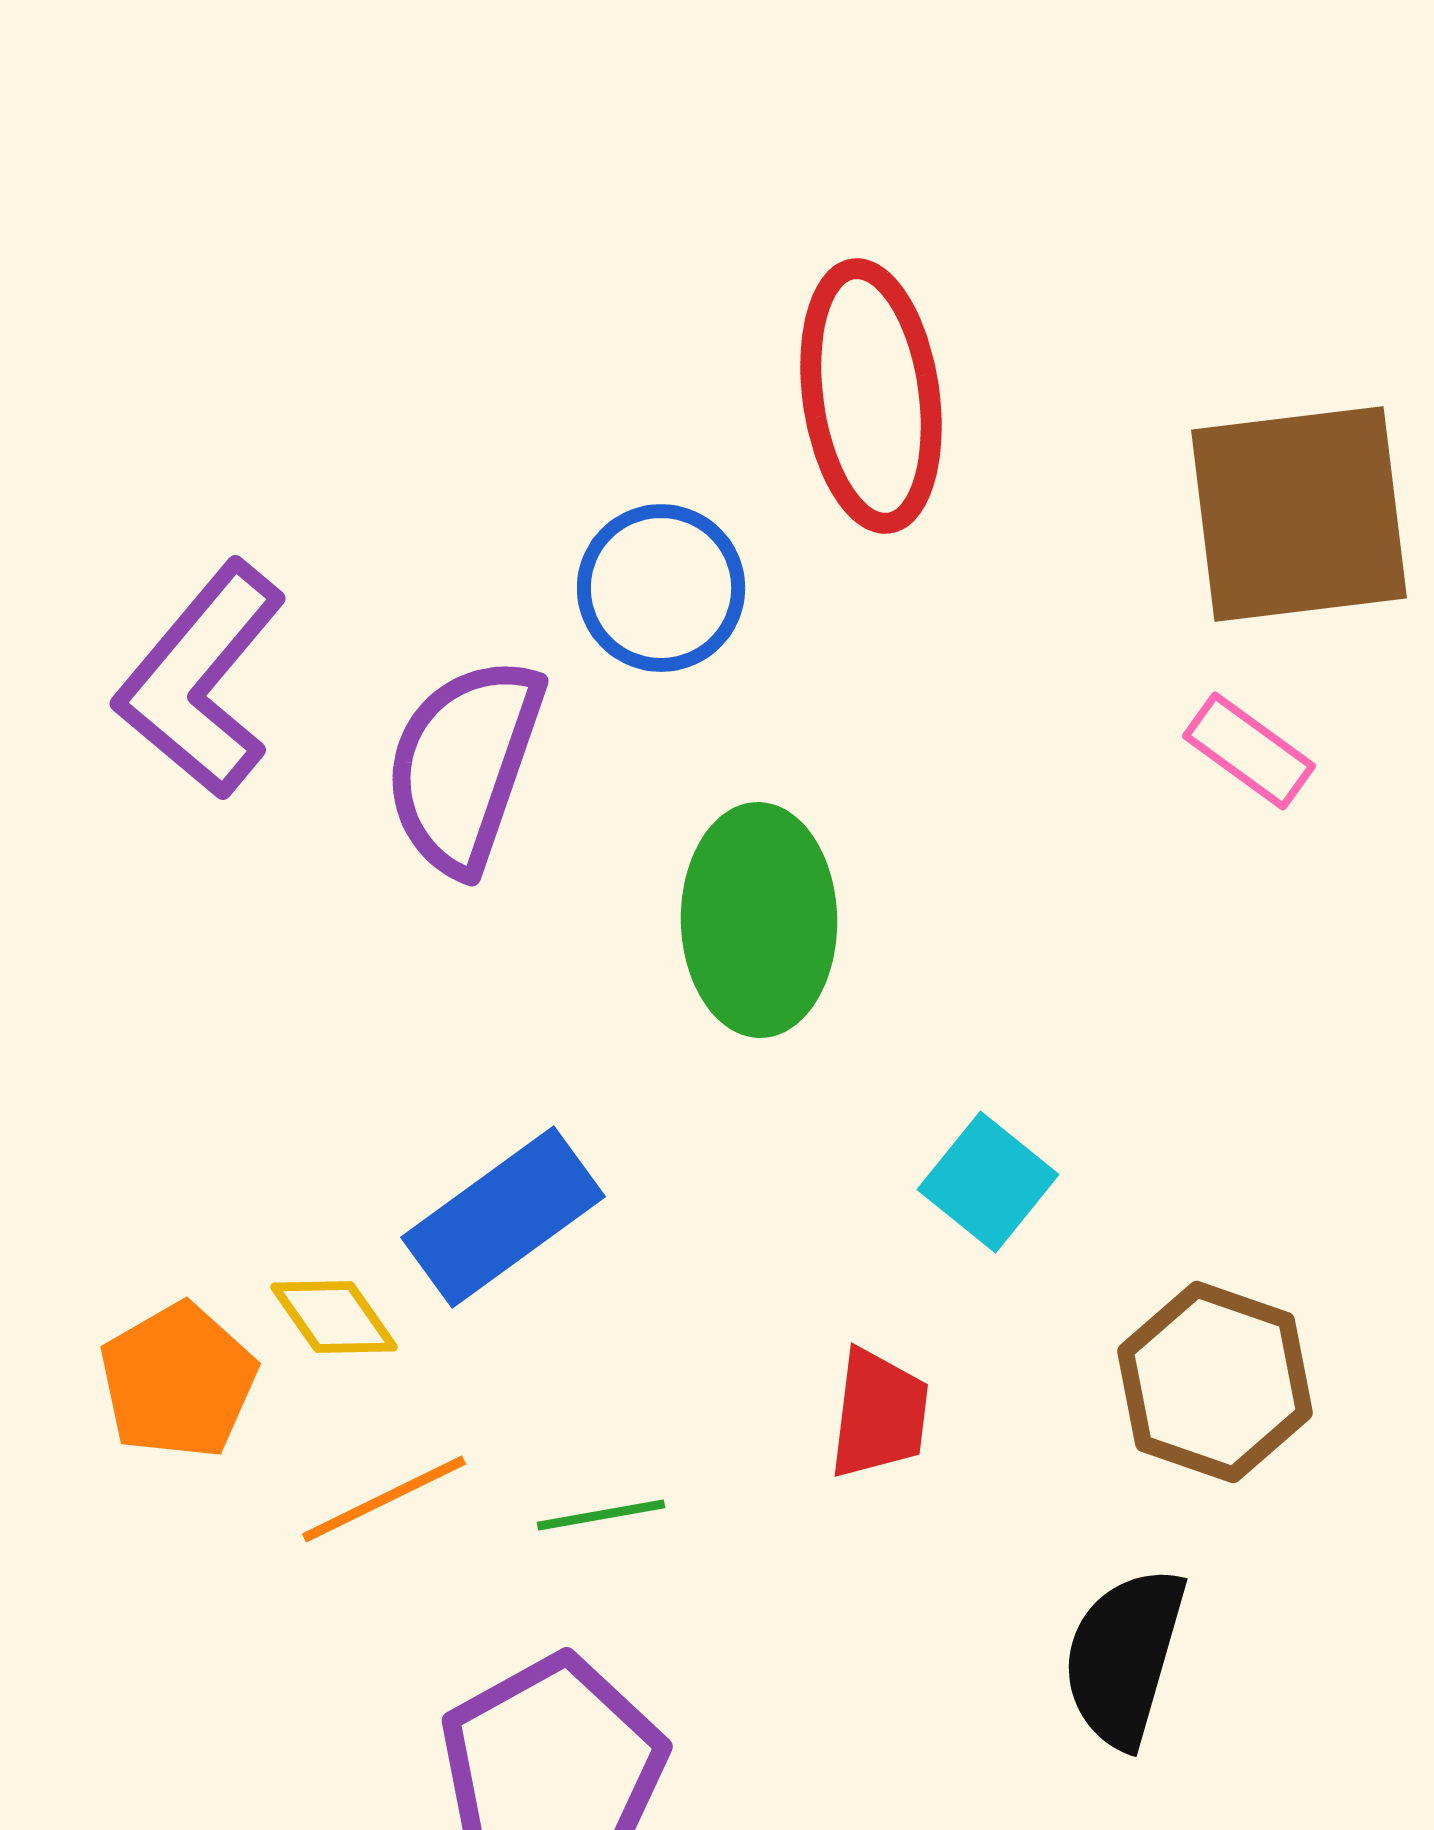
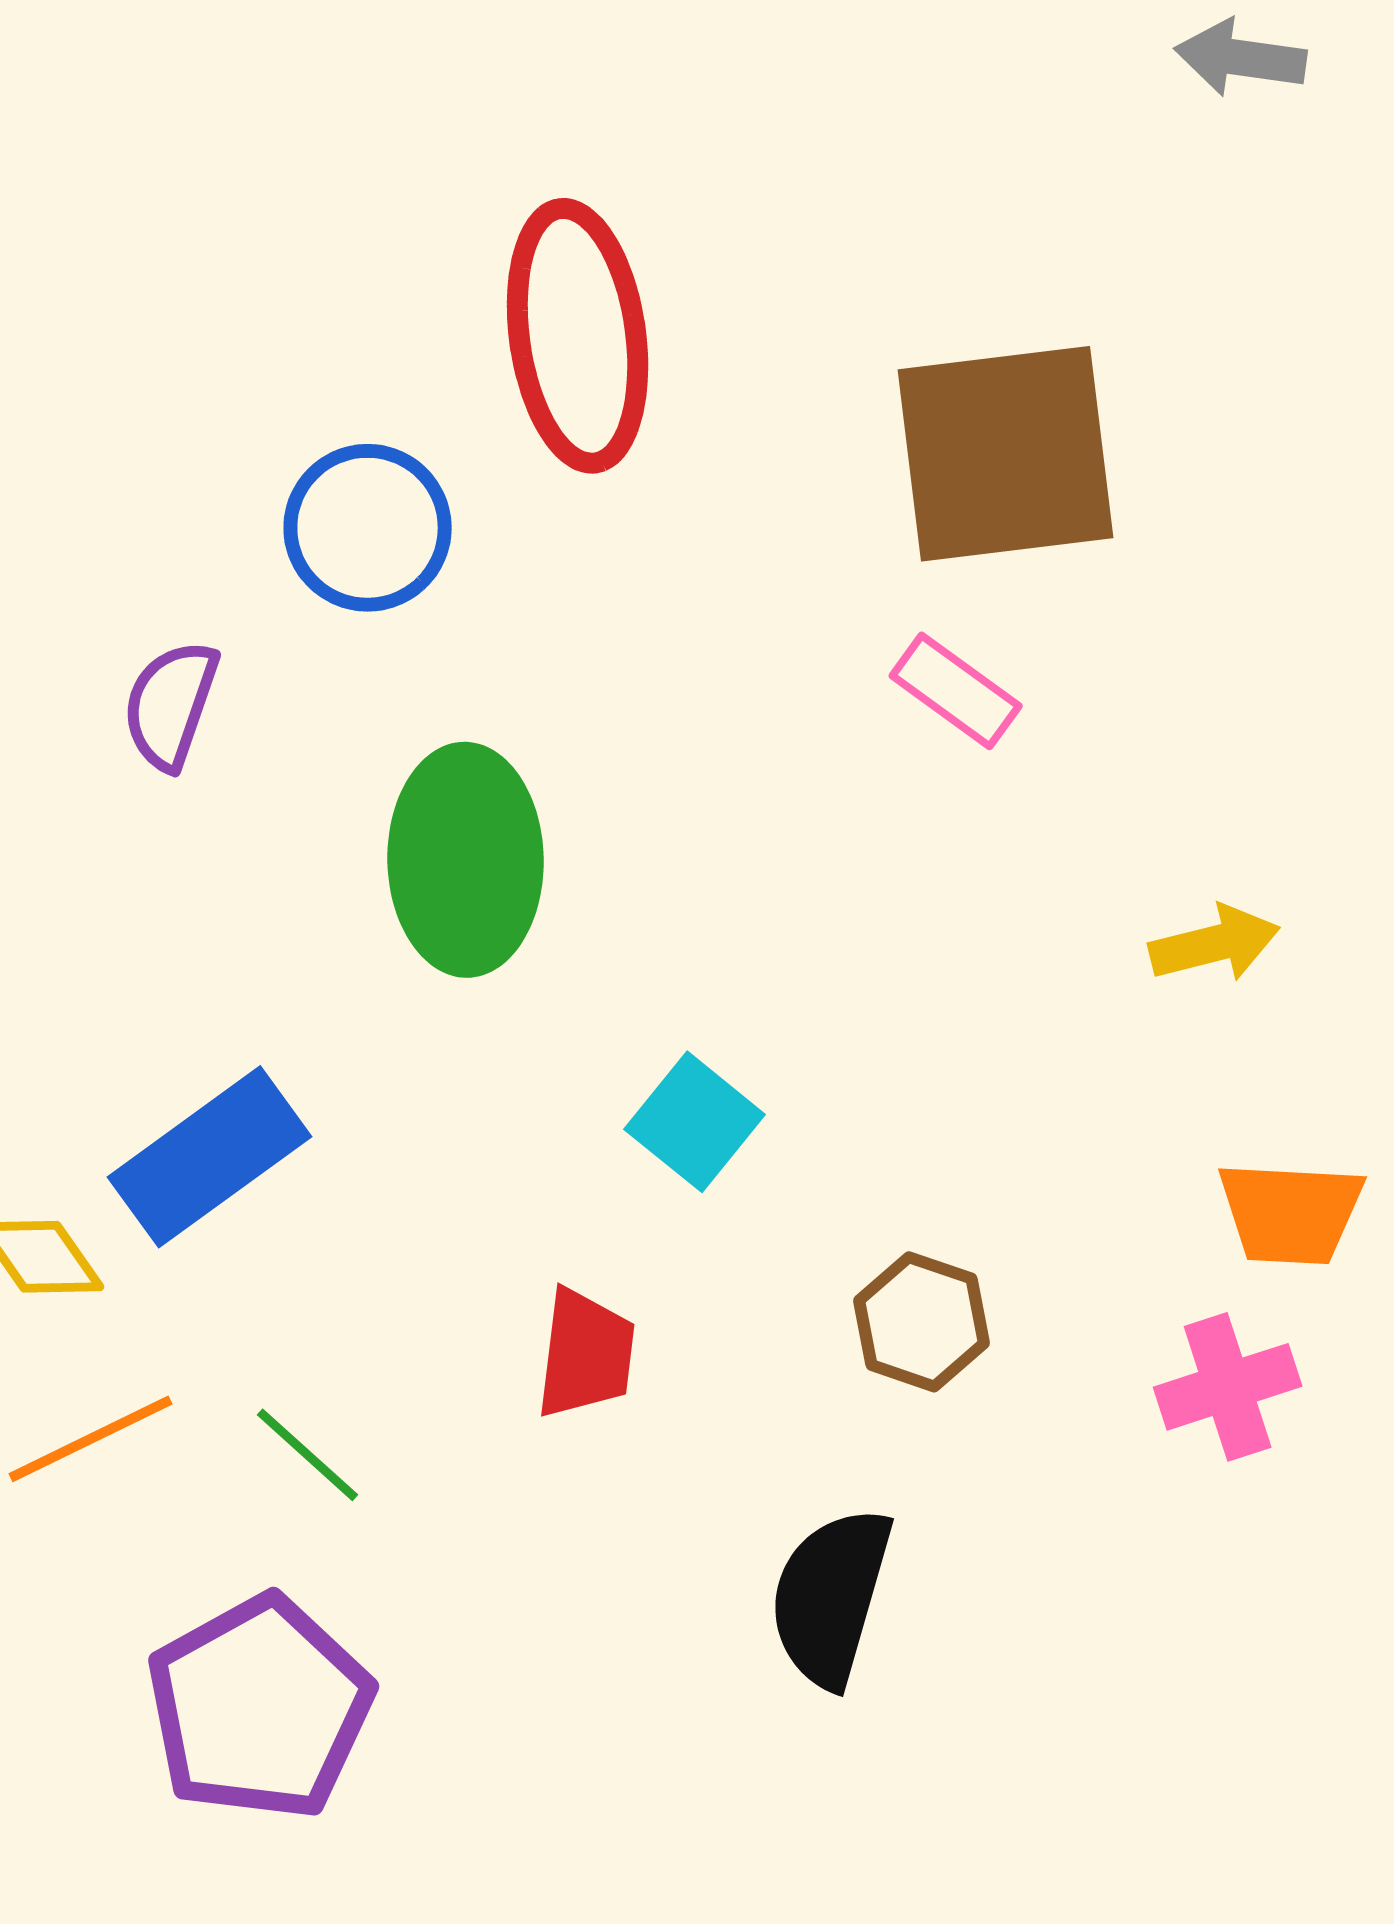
purple semicircle: (464, 765) -> (171, 705), size x0.6
brown hexagon: (1215, 1382) -> (922, 1322), size x0.7
green line: (601, 1515) -> (308, 1455), turned 52

